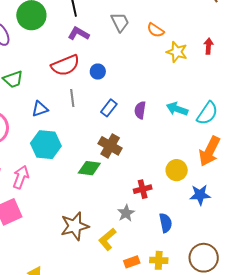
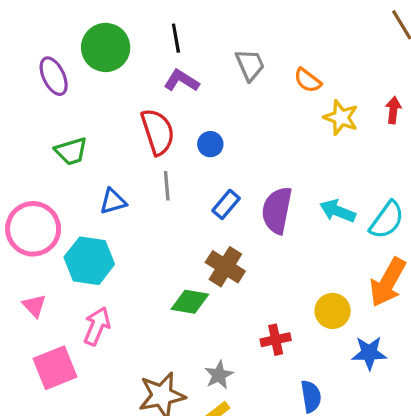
red semicircle: (65, 65) -> (158, 132), turned -88
purple semicircle: (140, 110) -> (277, 210), size x1.6
cyan hexagon: (46, 145) -> (89, 261), moved
pink arrow: (21, 177) -> (97, 326), moved
gray star: (126, 213) -> (219, 375), moved

